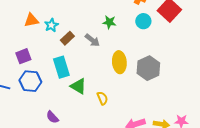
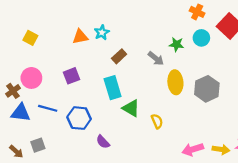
green star: (109, 22) -> (176, 44), moved
cyan star: (51, 25) -> (102, 32), moved
gray arrow: (92, 40) -> (156, 58), moved
blue hexagon: (30, 81) -> (79, 118), moved

